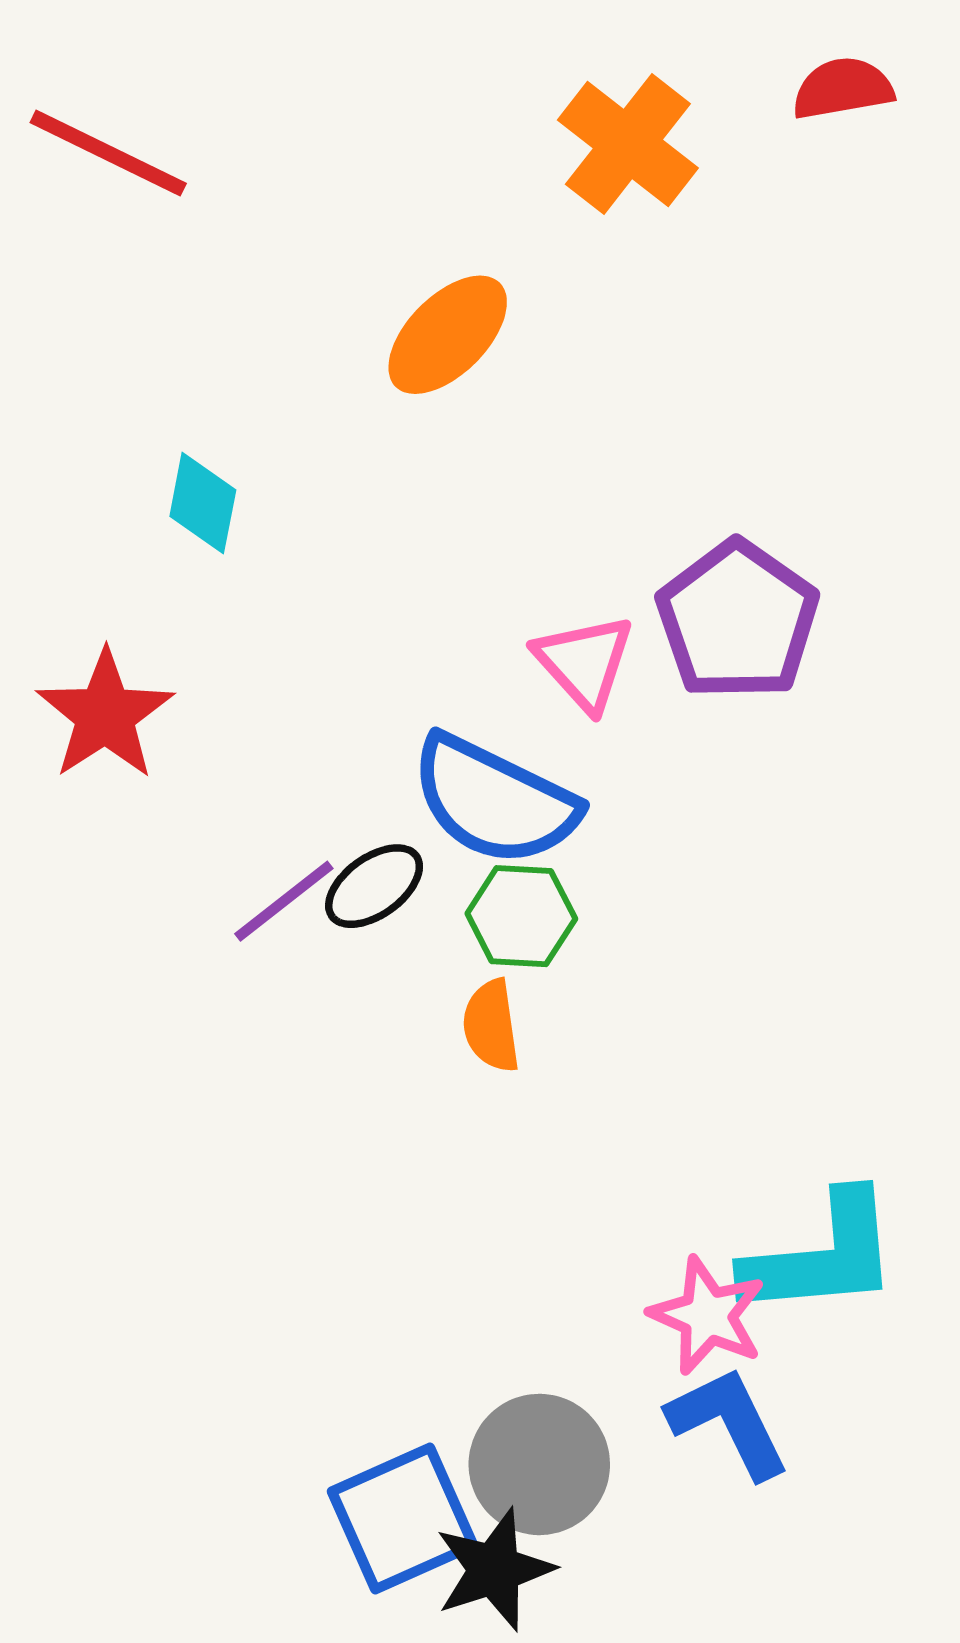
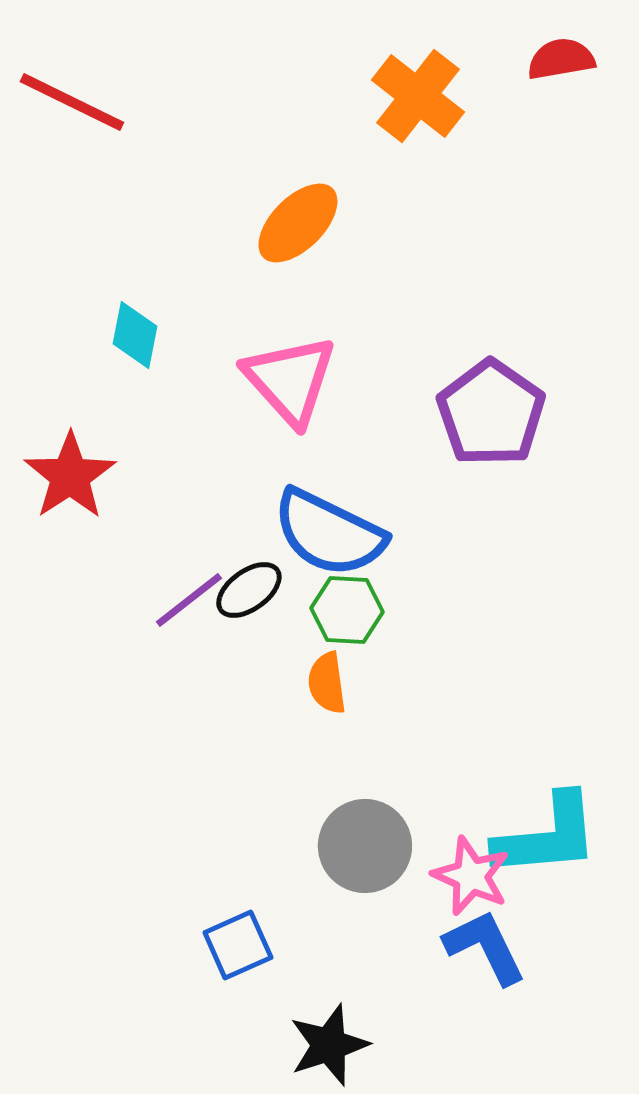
pink triangle: (584, 662) -> (290, 380), moved, size x1.4
gray circle: (539, 1464) -> (365, 846), moved
blue square: (403, 1519) -> (238, 945), moved, size x0.7

